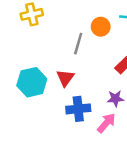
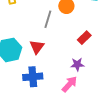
blue cross: (78, 109) -> (33, 77), moved

